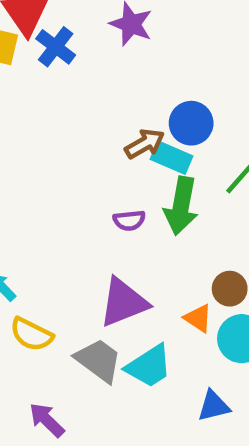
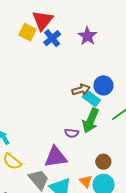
purple semicircle: (129, 220) -> (72, 133), moved
orange triangle: (198, 318) -> (86, 181), moved

